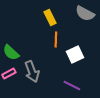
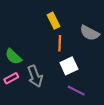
gray semicircle: (85, 14) -> (90, 33), moved
white square: (75, 55) -> (69, 66), moved

